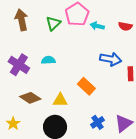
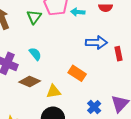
cyan semicircle: (48, 60) -> (35, 54), turned 64
brown diamond: (30, 98) -> (30, 81), moved

